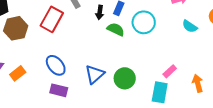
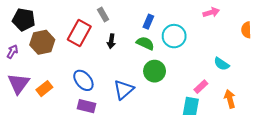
black arrow: (100, 12) -> (111, 41), moved
cyan semicircle: (190, 26) -> (221, 64), moved
green circle: (125, 78) -> (155, 71), moved

